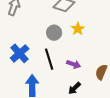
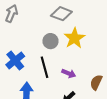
yellow star: (78, 29) -> (74, 38), size x1.5

